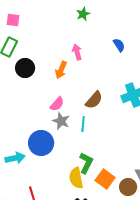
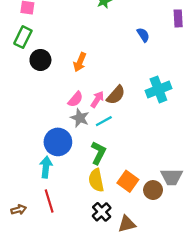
pink arrow: (77, 52) -> (97, 99), moved, turned 49
cyan line: (83, 124) -> (104, 121), turned 56
cyan arrow: (15, 158) -> (46, 167), moved, turned -72
green L-shape: (86, 163) -> (98, 153), moved

